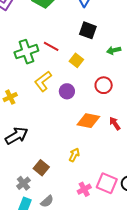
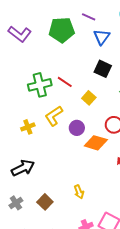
yellow cross: (10, 97) -> (28, 127), moved
orange diamond: (88, 121) -> (96, 143), moved
yellow arrow: (74, 155) -> (79, 192), turned 128
gray cross: (23, 183) -> (16, 203), moved

